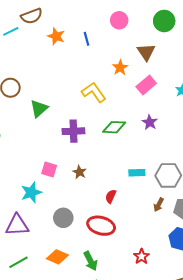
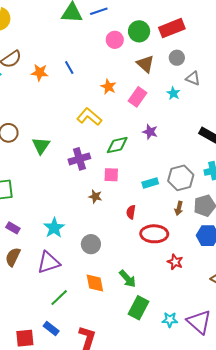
pink circle: (119, 20) -> (115, 40), moved
brown triangle: (146, 52) -> (145, 64), moved
pink square: (49, 170) -> (111, 175), moved
red ellipse: (101, 226) -> (154, 234), moved
orange diamond: (57, 257) -> (95, 283), turned 70

